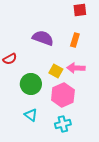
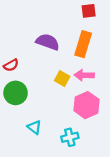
orange rectangle: (75, 40) -> (83, 44), size x1.6
green circle: (31, 84) -> (16, 93), moved
pink hexagon: (63, 95) -> (86, 105), moved

